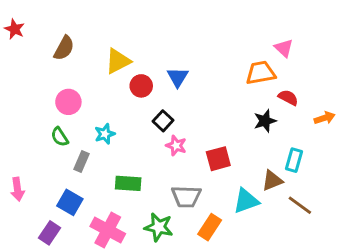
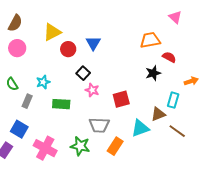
pink triangle: (284, 48) -> (175, 17), moved
pink circle: (68, 102) -> (17, 48), moved
orange arrow: (325, 118) -> (191, 81), moved
green rectangle: (128, 183) -> (61, 104), moved

